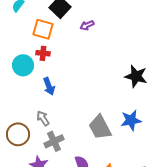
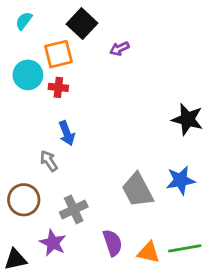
orange square: (43, 29) -> (58, 54), turned -30
cyan circle: (23, 65) -> (28, 75), moved
gray arrow: (43, 118) -> (49, 161), moved

